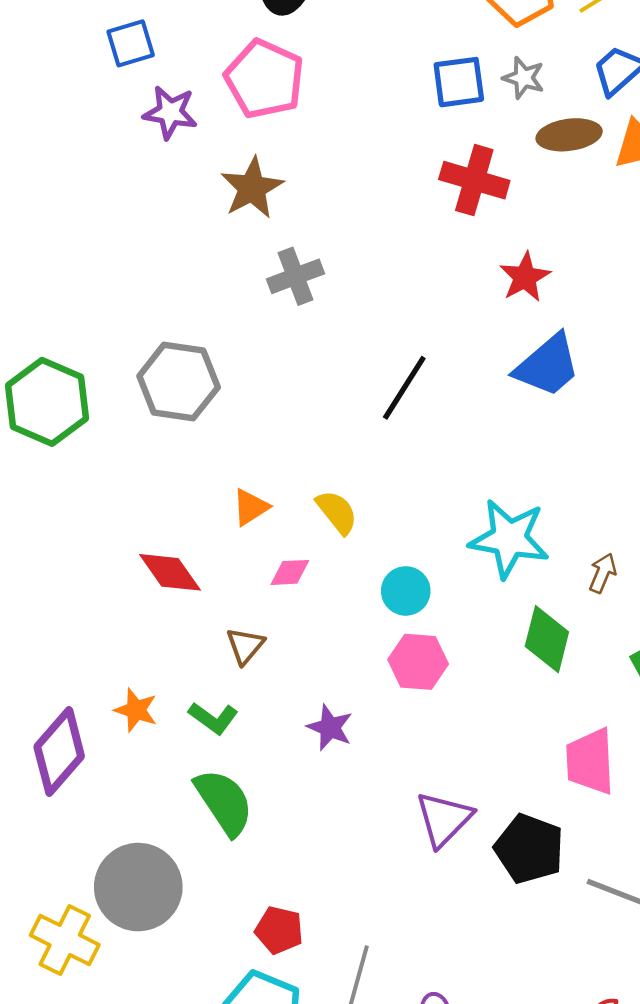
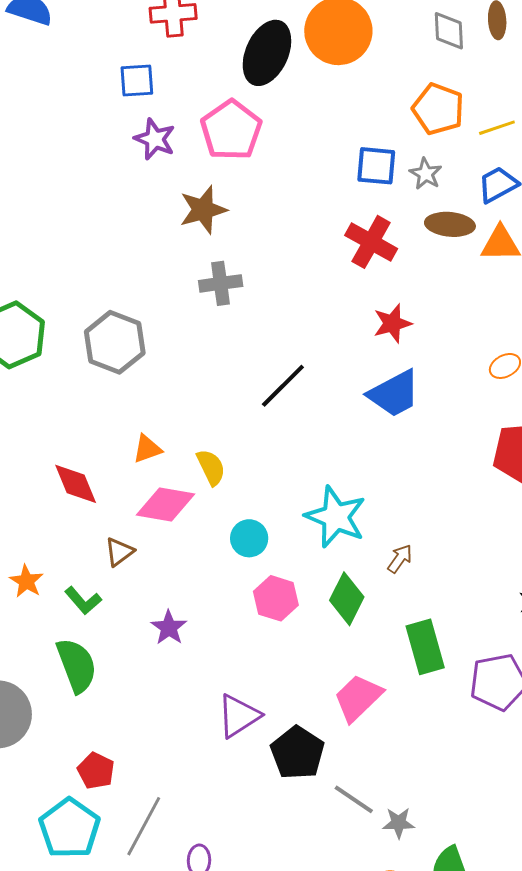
pink diamond: (290, 572) -> (165, 504), size x1.8
pink hexagon: (418, 662) -> (276, 598), moved
pink trapezoid: (590, 761) -> (358, 698), turned 36

